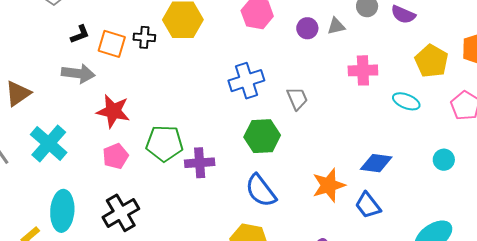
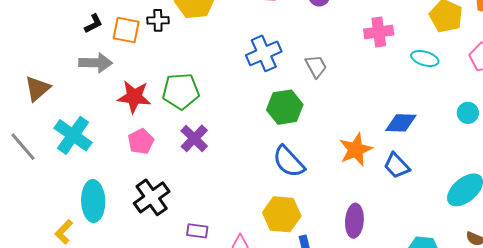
green pentagon: (164, 143) -> (181, 91), moved
purple cross: (200, 163) -> (194, 138), moved, turned -36

